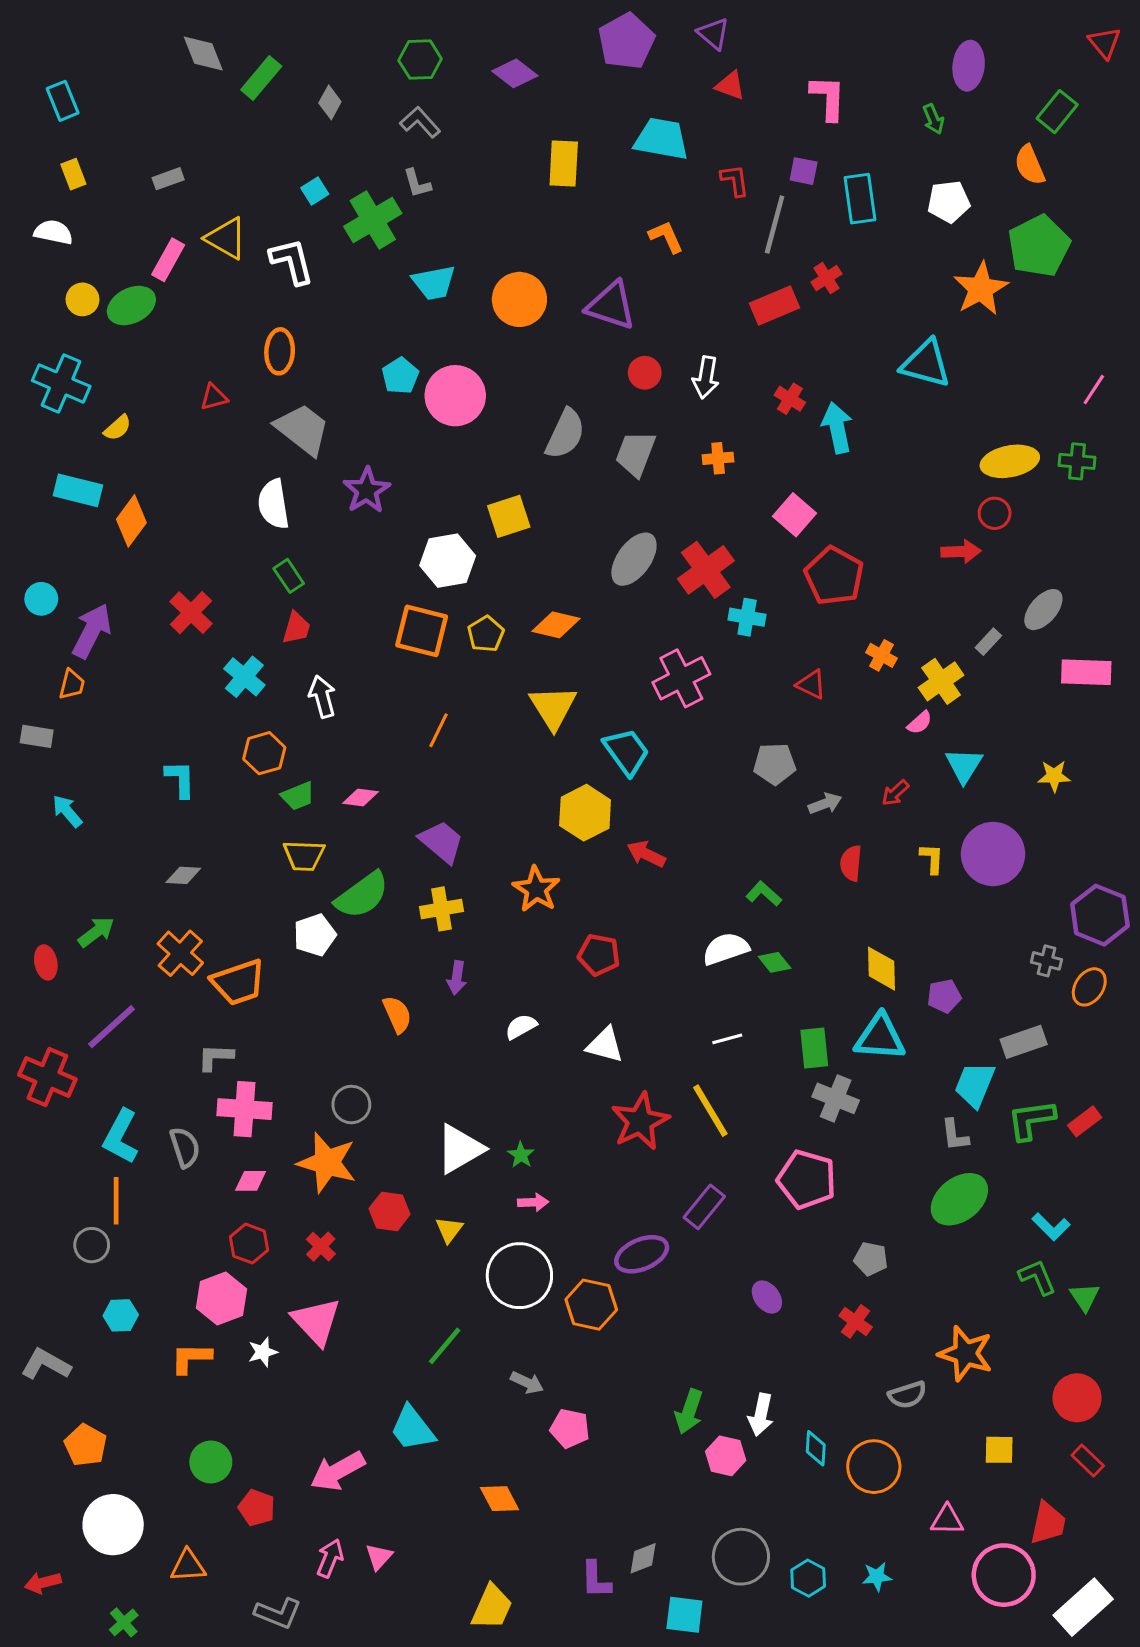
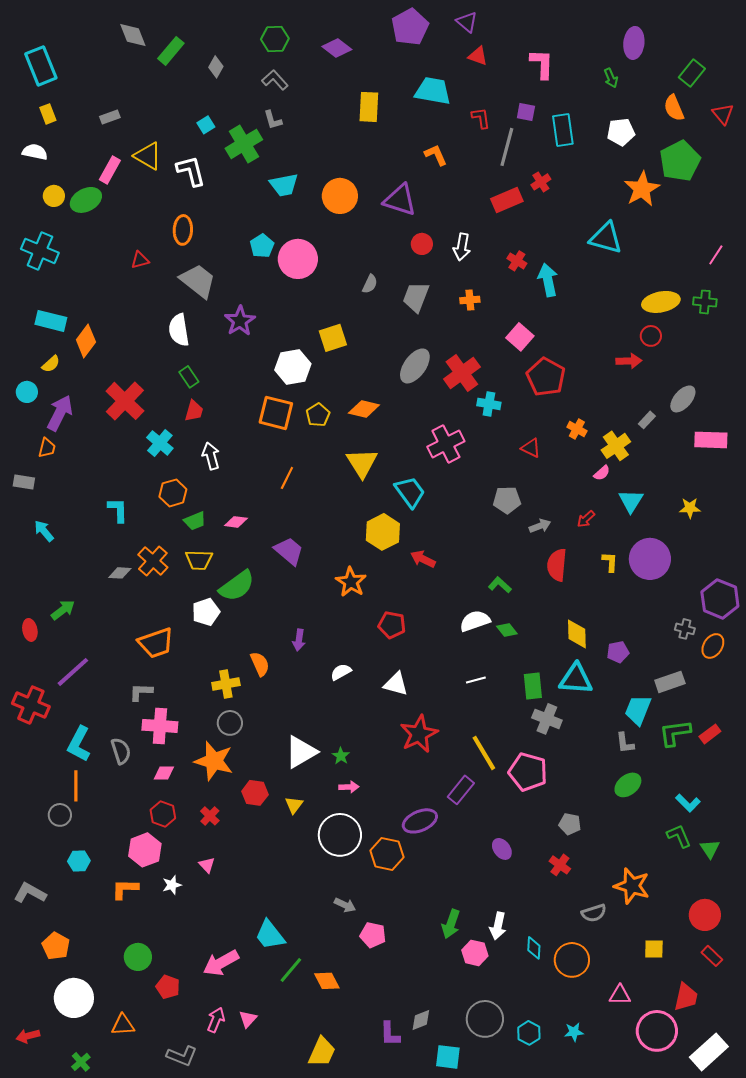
red triangle: (1105, 43) -> (723, 114), moved
cyan rectangle: (63, 101) -> (41, 66), size x1.5
yellow semicircle: (118, 428) -> (51, 364), moved
gray semicircle: (565, 434) -> (370, 284), size x0.6
red cross: (191, 613) -> (125, 401), size x1.4
red semicircle: (851, 863) -> (557, 565), size x1.4
yellow cross: (442, 909) -> (226, 684), moved
orange cross: (180, 953) -> (153, 561), moved
yellow line: (710, 1111) -> (484, 753), moved
green ellipse: (959, 1199) -> (628, 785), size x0.7
pink triangle: (316, 1321) -> (207, 865), size x0.5
green line: (445, 1346) -> (291, 970), moved

